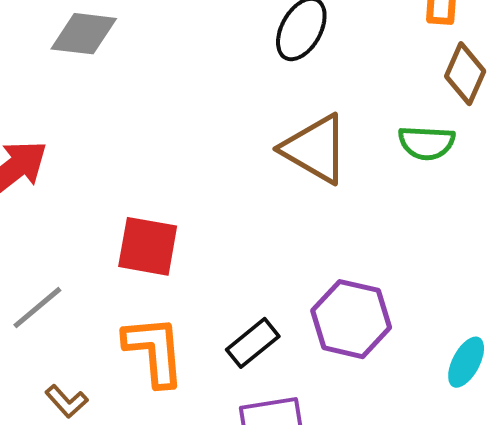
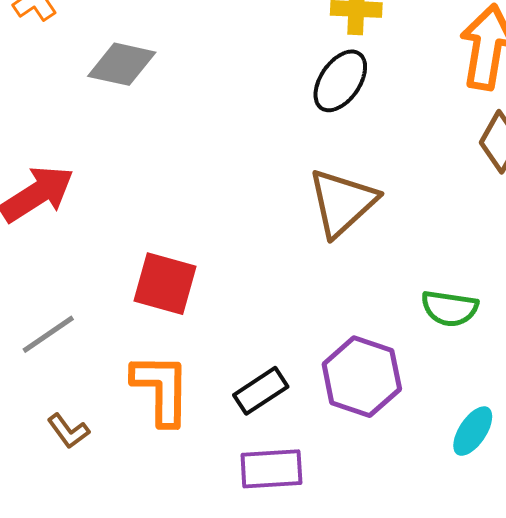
green semicircle: (427, 143) -> (450, 308), moved
brown triangle: (315, 149) -> (342, 202), turned 42

